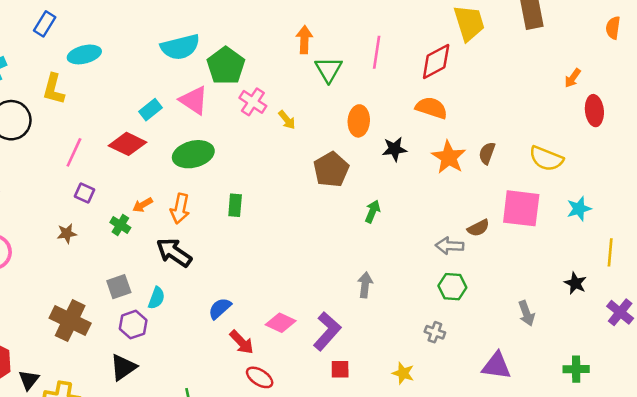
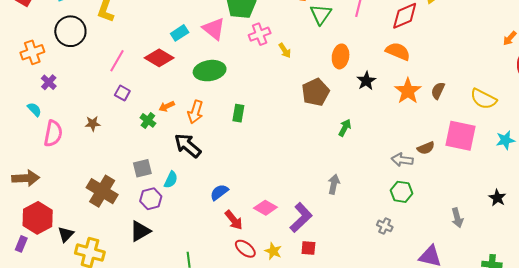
pink cross: (253, 102) -> (260, 34), turned 30
black star: (394, 149) -> (366, 81), turned -30
brown star: (67, 233) -> (93, 124), moved
yellow star: (403, 373) -> (273, 251), moved

